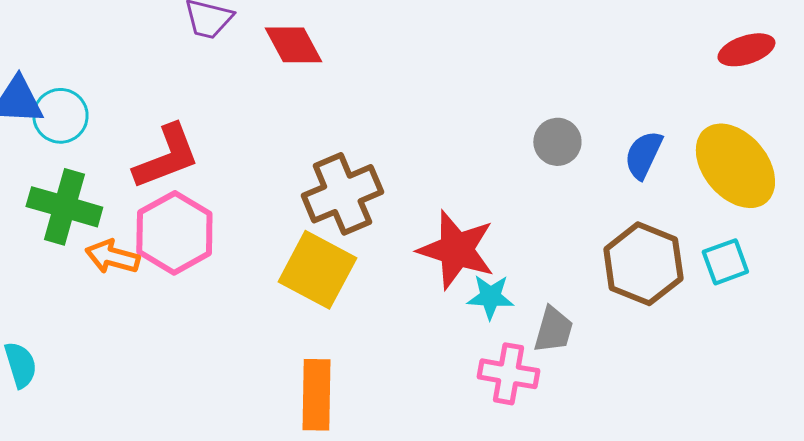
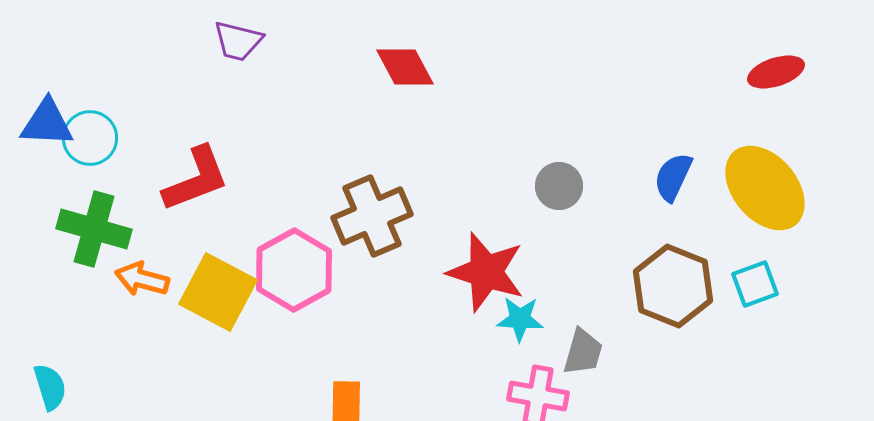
red diamond: (293, 45) -> (405, 67), moved
gray circle: (557, 142) -> (559, 186), moved
pink hexagon: (174, 233) -> (294, 270), moved
yellow square: (317, 270) -> (218, 292), moved

